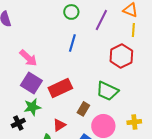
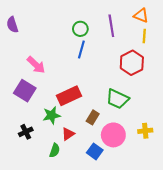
green circle: (71, 12) -> (80, 29), moved
purple line: (101, 20) -> (111, 26), turned -35
purple square: (31, 83) -> (25, 91), moved
green star: (32, 107) -> (52, 115), moved

